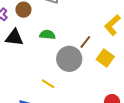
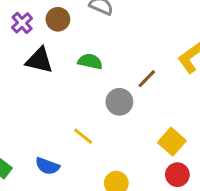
yellow square: (105, 58) -> (172, 142), moved
gray circle: (69, 59) -> (119, 102), size x0.7

